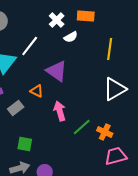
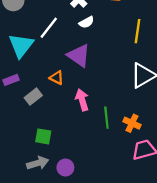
white semicircle: (71, 37) -> (86, 22), moved
green line: (82, 127) -> (106, 118), turned -54

